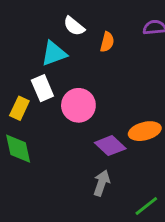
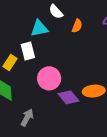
pink circle: (78, 105) -> (49, 78), moved
gray arrow: (102, 183) -> (27, 118), moved

